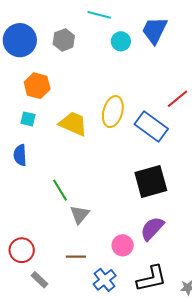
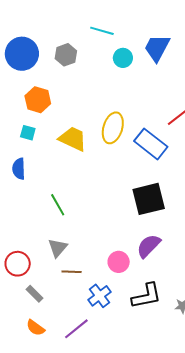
gray triangle: (80, 215) -> (58, 248), moved

